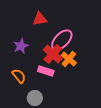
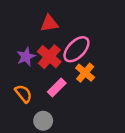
red cross: (53, 54) -> (49, 57), moved
pink rectangle: (46, 71) -> (57, 87), turned -63

